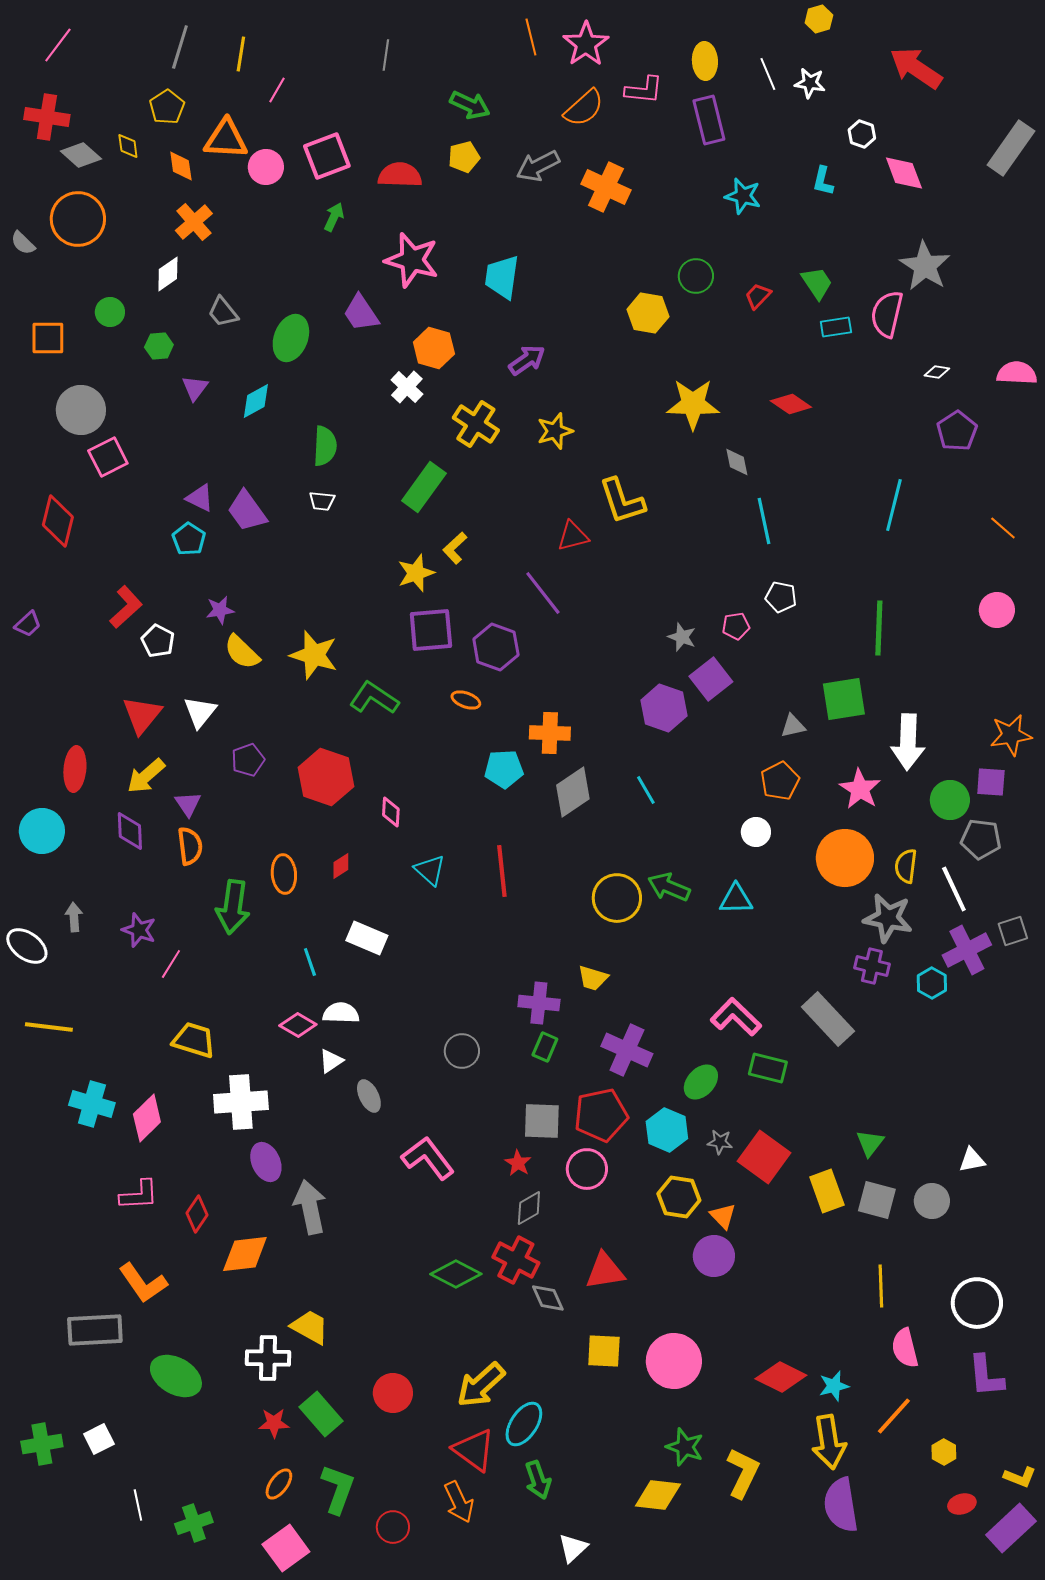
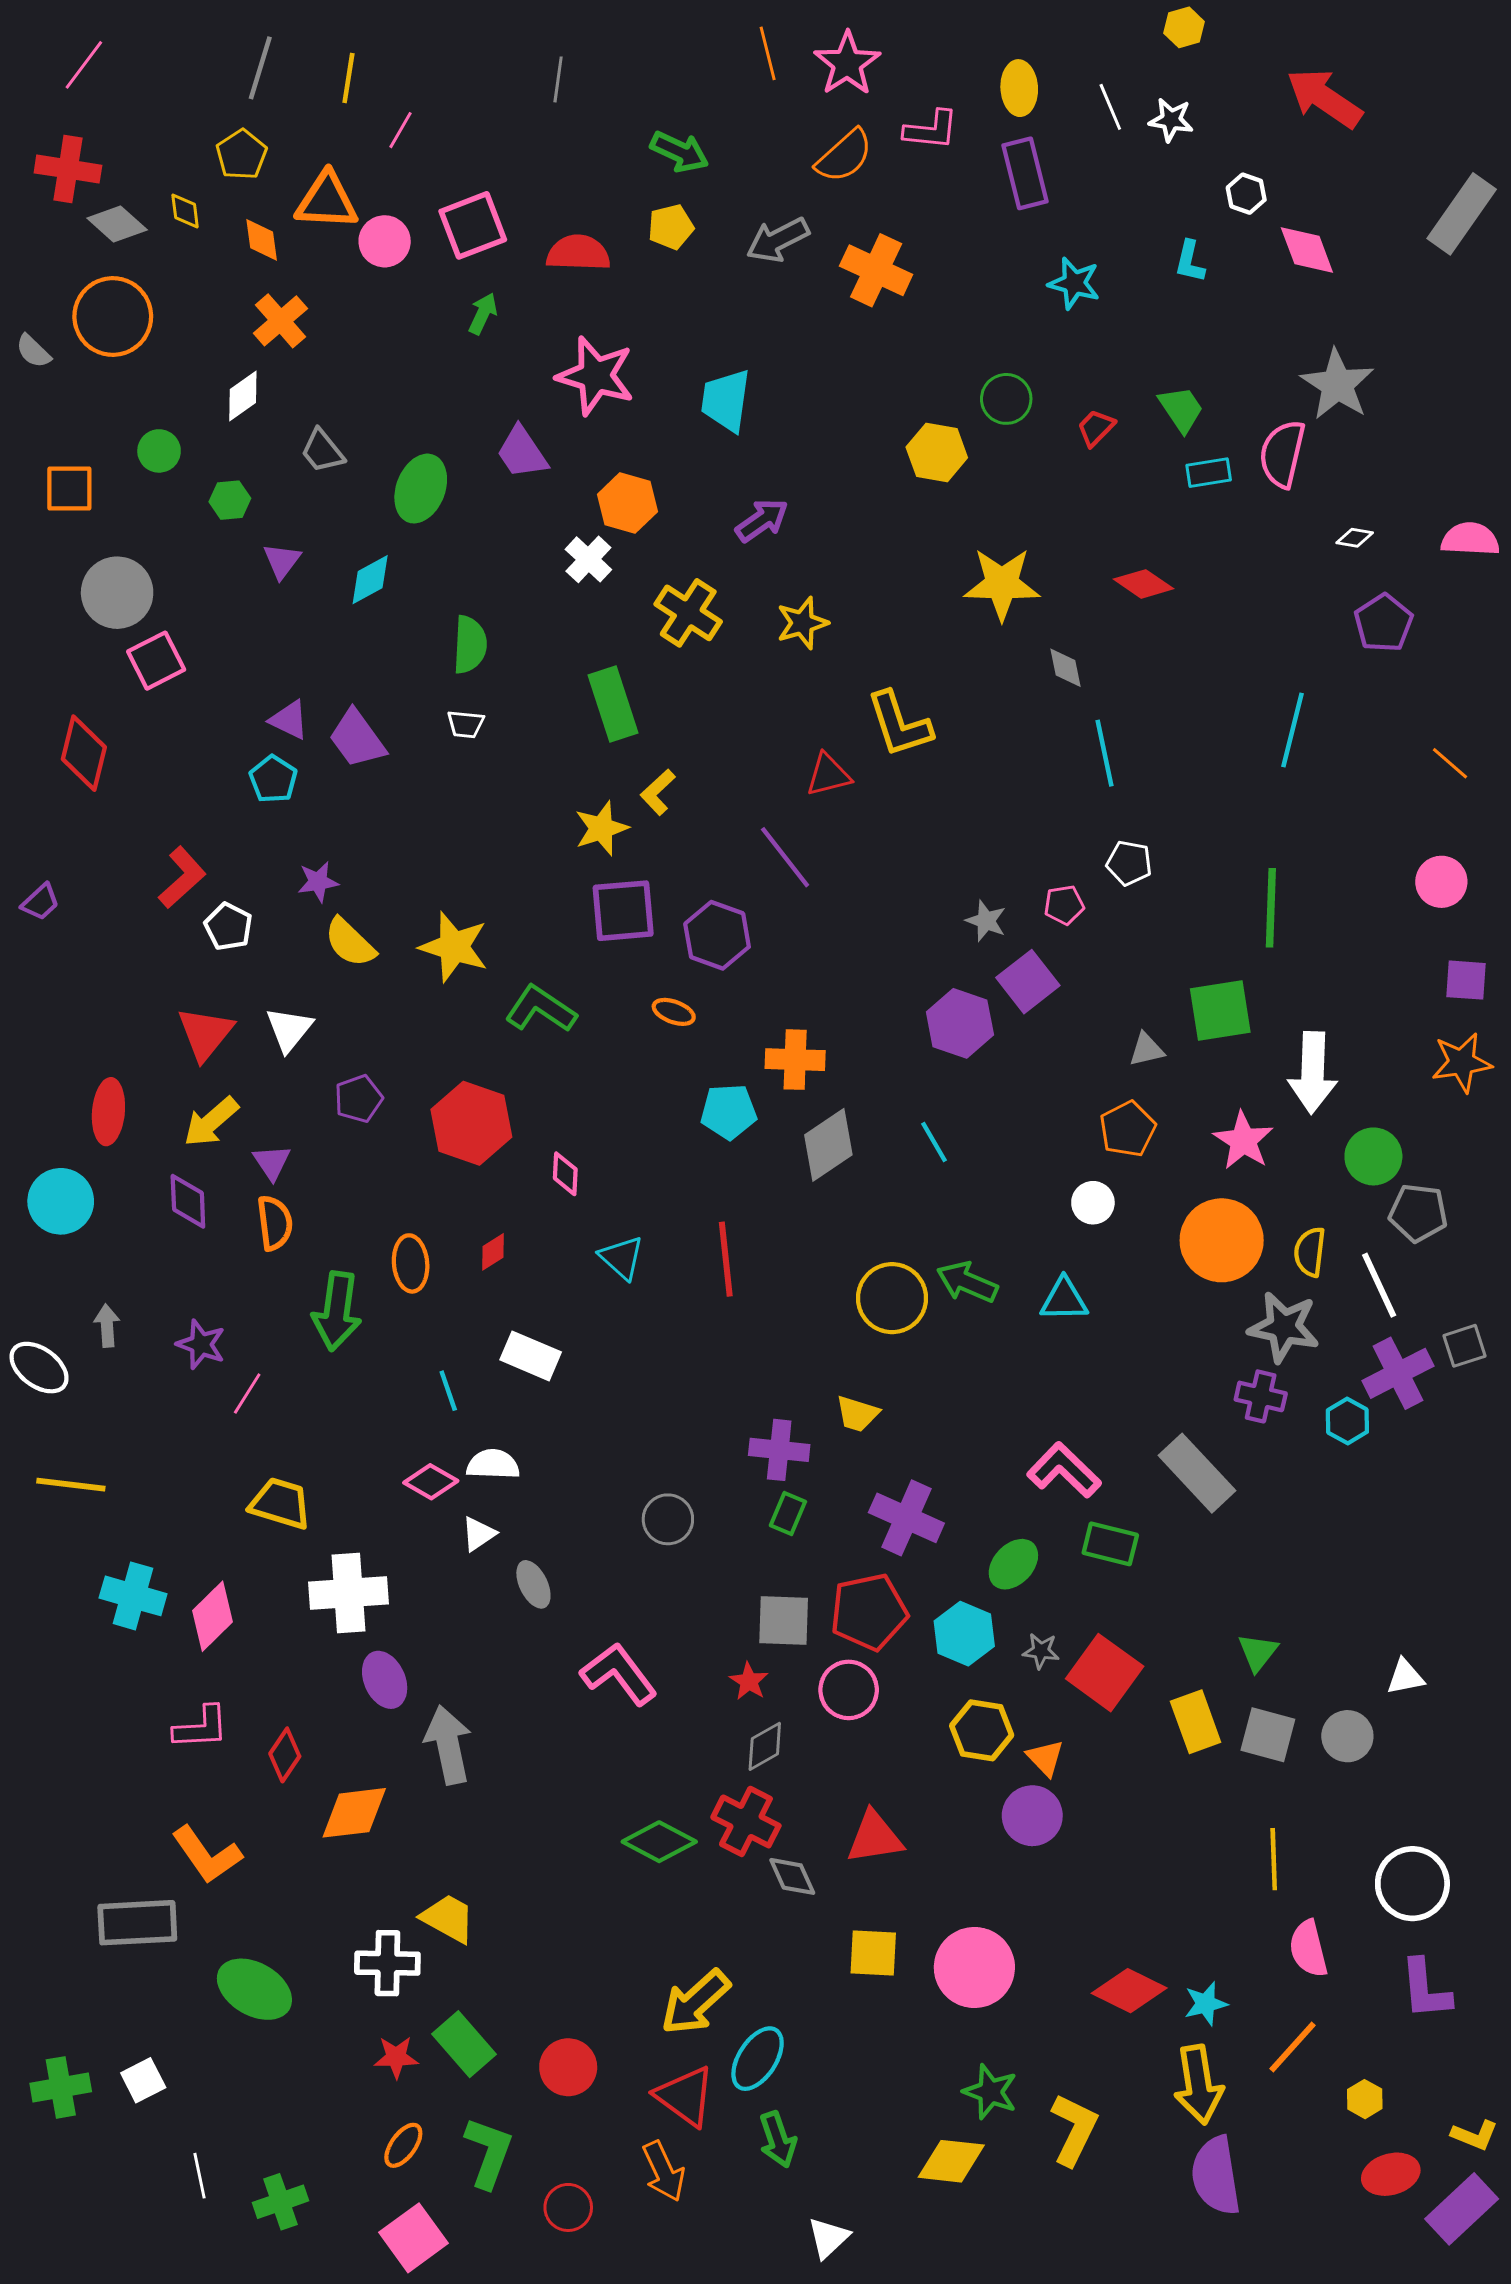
green rectangle: (424, 487) -> (613, 704), turned -54
purple square: (991, 782) -> (1466, 980), moved
red circle: (393, 1393) -> (568, 2067), moved
red ellipse: (962, 1504) -> (1391, 2174), size x1.4

